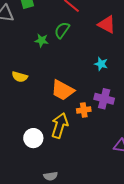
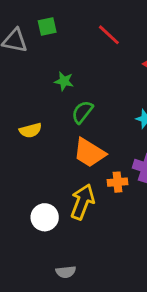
green semicircle: (62, 30) -> (82, 112), moved
yellow semicircle: (20, 77) -> (30, 130), turned -35

